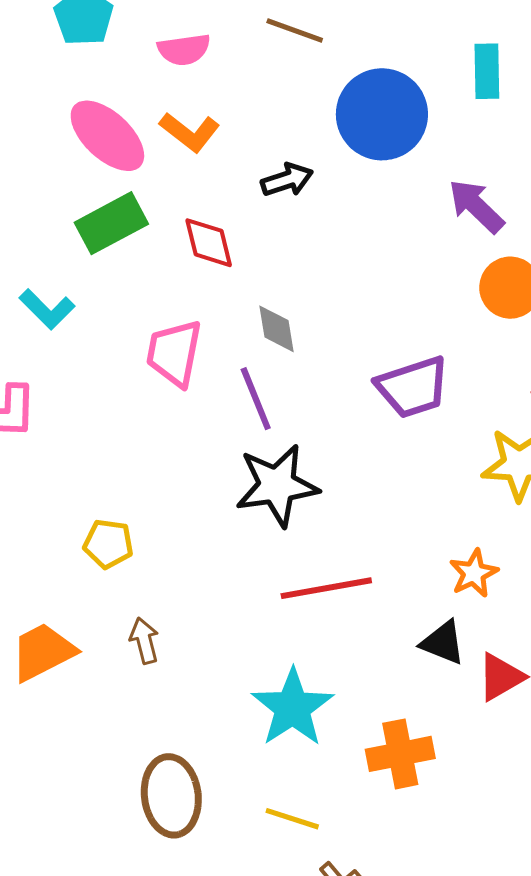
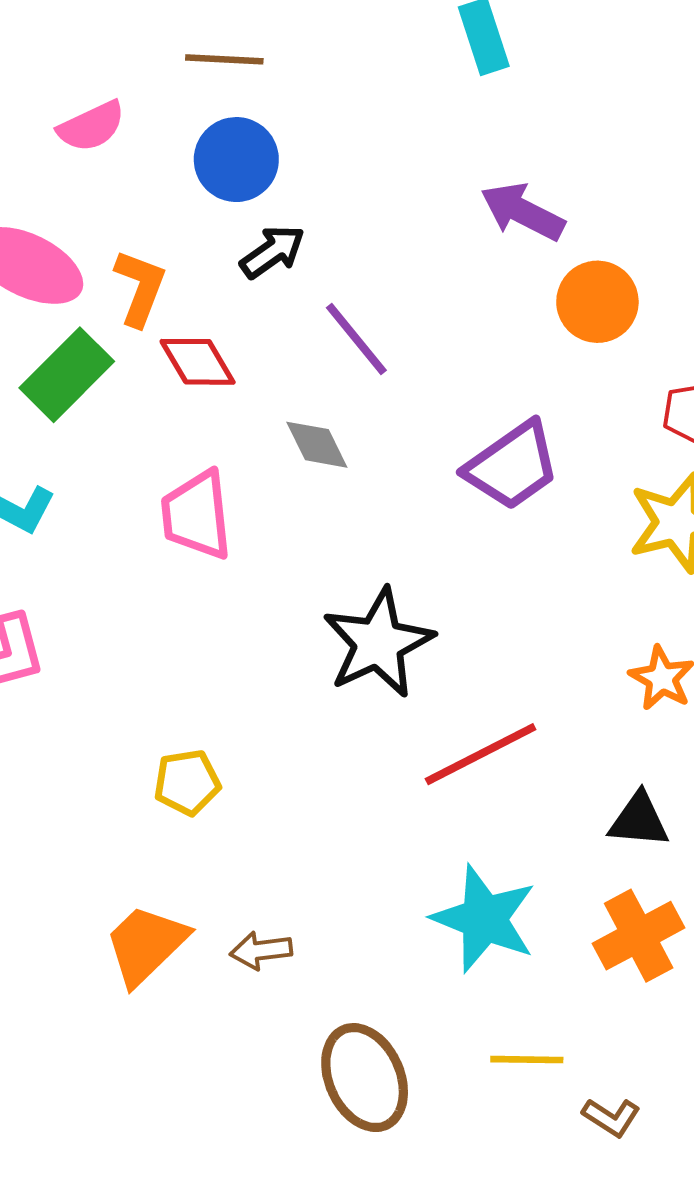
blue circle: (382, 114) -> (236, 160), moved, size x0.7
orange L-shape: (190, 132) -> (140, 288), moved, turned -90
purple line: (256, 399) -> (356, 339), moved
brown arrow: (144, 641) -> (261, 950), moved, turned -66
black triangle: (443, 643) -> (639, 820), moved

